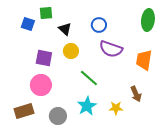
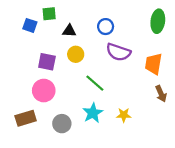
black triangle: (65, 29) -> (69, 31), turned -40
brown arrow: (136, 94) -> (161, 94), moved

